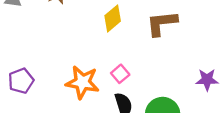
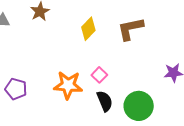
purple pentagon: (21, 81) -> (16, 89), turned -30

